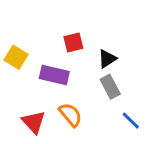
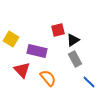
red square: (73, 43) -> (58, 30), moved
red triangle: (34, 122) -> (22, 70), moved

